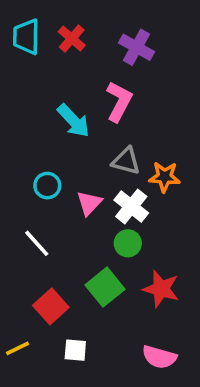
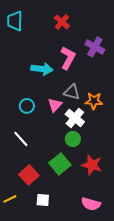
red cross: (72, 39) -> (62, 22), moved
purple cross: (137, 47) -> (95, 47), moved
cyan arrow: (74, 121) -> (42, 69), turned -40
pink triangle: (89, 203) -> (55, 105), moved

